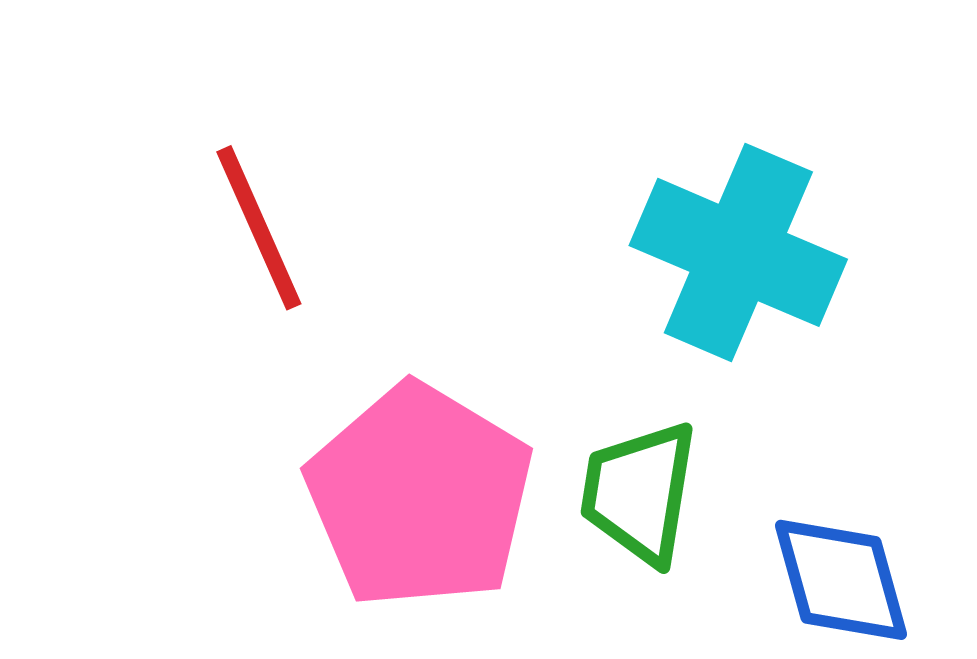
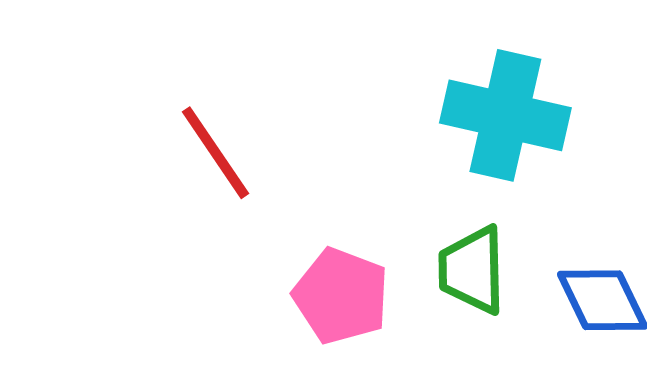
pink pentagon: (420, 496) -> (341, 296), size x0.7

